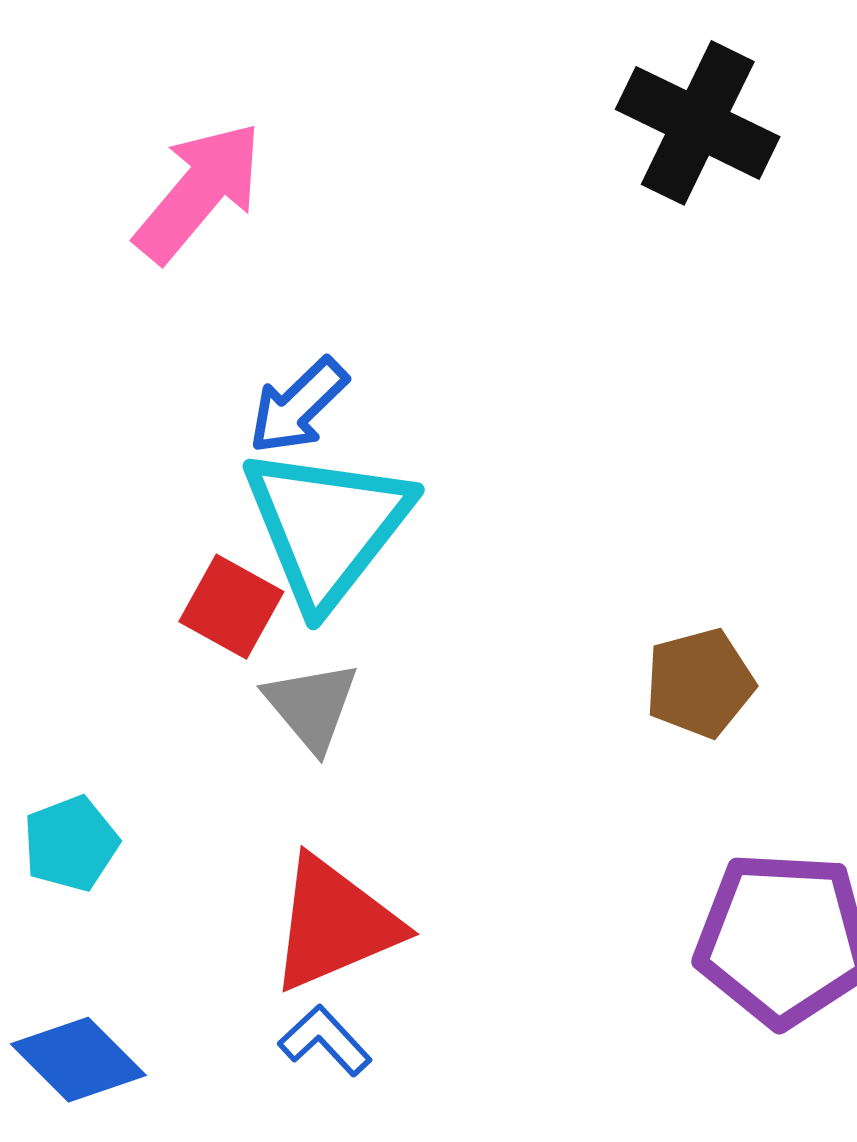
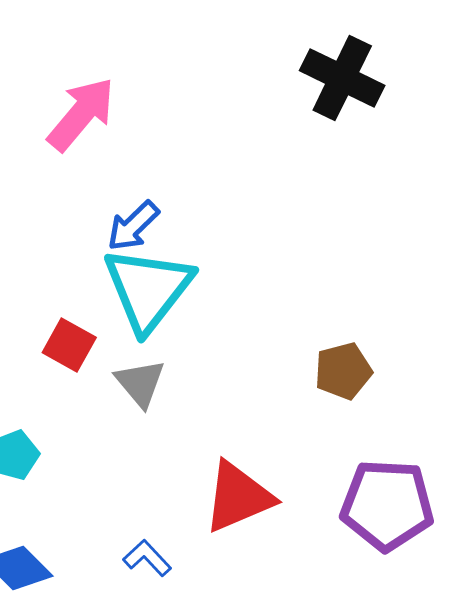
red square: (231, 607) -> (69, 345), moved
red triangle: (335, 924) -> (238, 497), moved

